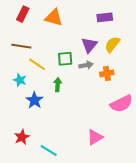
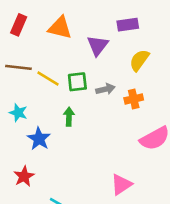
purple triangle: (89, 45) -> (98, 45), moved
yellow line: (37, 64) -> (48, 79), moved
red star: (22, 137) -> (24, 176), moved

